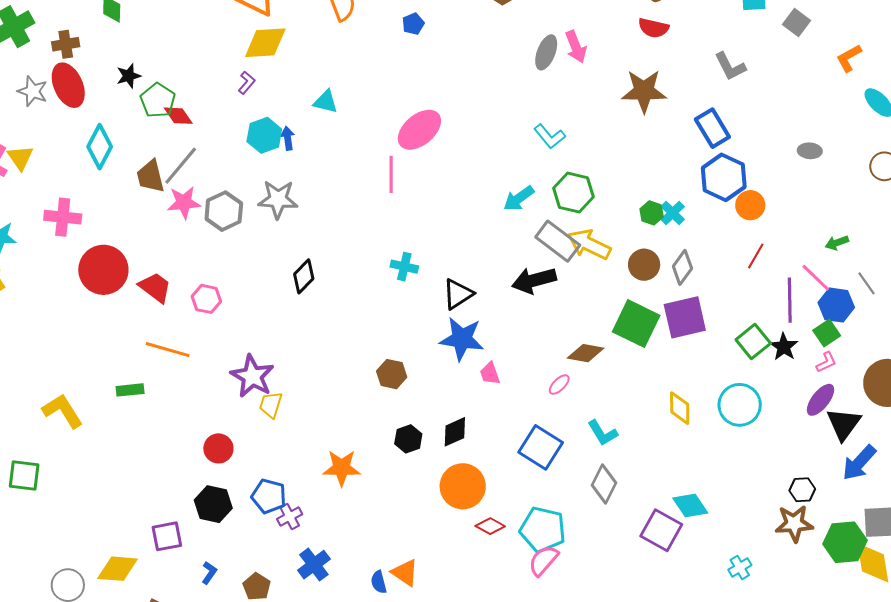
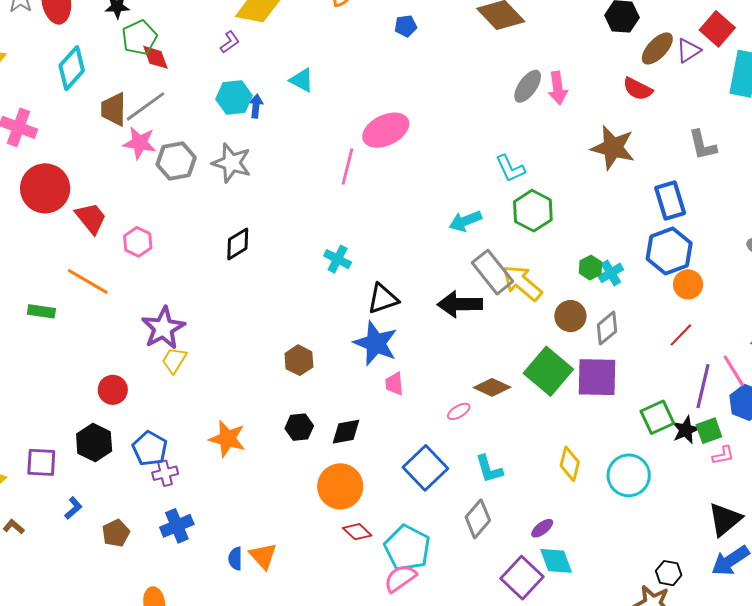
green hexagon: (573, 193) -> (533, 211), moved
green square: (827, 333) -> (709, 431), moved
purple ellipse: (820, 400) -> (542, 528), moved, size x0.7

